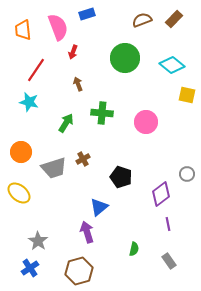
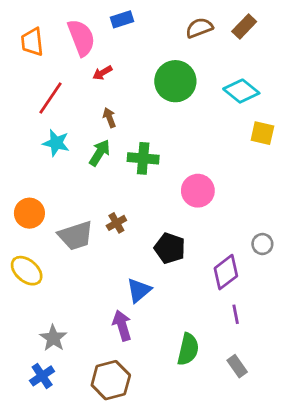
red arrow: (73, 52) -> (102, 73), turned 40
cyan star: (29, 102) -> (56, 143), moved
pink circle: (146, 122) -> (198, 191), moved
green arrow: (66, 123) -> (100, 153), moved
green semicircle: (134, 249) -> (188, 349), size x1.6

